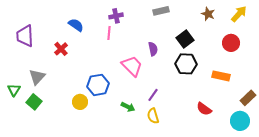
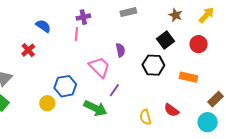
black square: (185, 39) -> (165, 40), moved
purple line: (153, 95) -> (114, 90), moved
green arrow: (128, 107) -> (95, 108), size x1.6
yellow semicircle: (153, 116) -> (145, 117), moved

